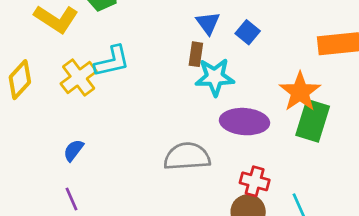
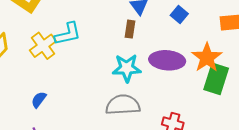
blue square: (248, 32) -> (179, 14), moved
cyan star: (215, 77) -> (127, 68), moved
purple ellipse: (245, 122) -> (167, 60), moved

